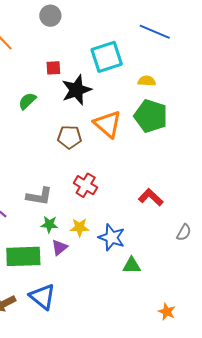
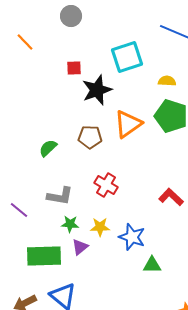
green semicircle: (27, 101) -> (48, 148), moved
orange triangle: (108, 124) -> (128, 124), turned 44

